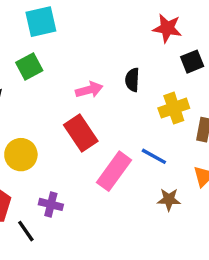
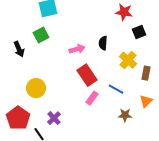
yellow cross: (174, 108) -> (128, 60), turned -30
red rectangle: (81, 133) -> (87, 75), moved
pink rectangle: (114, 171) -> (92, 98), size x0.6
purple cross: (51, 204) -> (54, 118), turned 32

